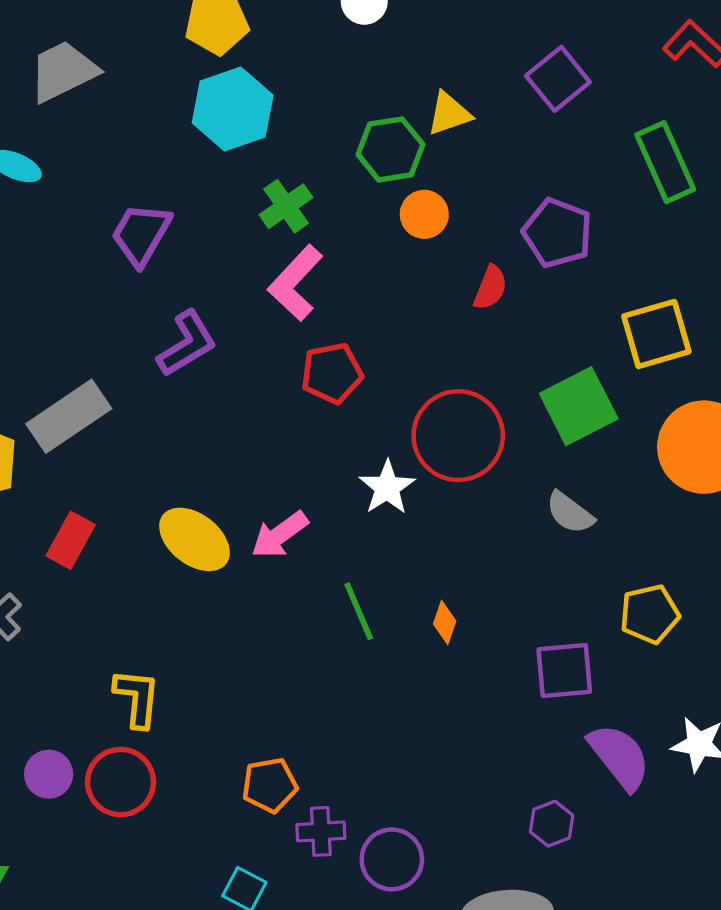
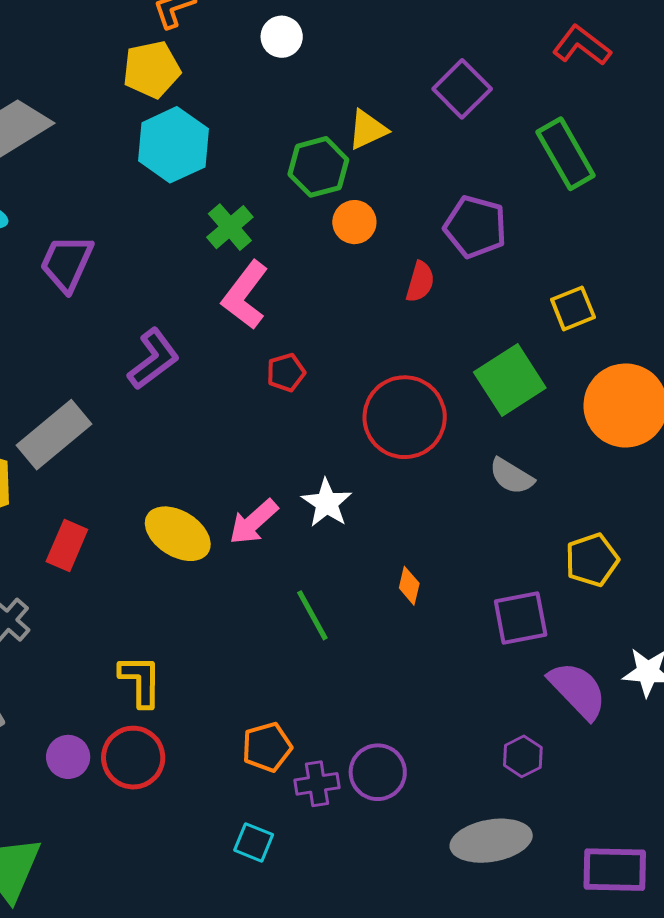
purple trapezoid: (141, 234) -> (67, 263), moved
yellow square: (656, 334) -> (573, 308), size x0.7
red pentagon: (332, 373) -> (286, 372), size x0.7
white star: (387, 487) -> (327, 503), moved
green line: (359, 611) -> (312, 615), moved
purple circle: (392, 859) -> (378, 772), moved

